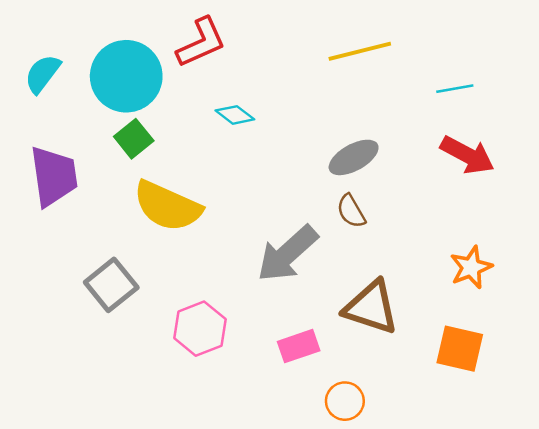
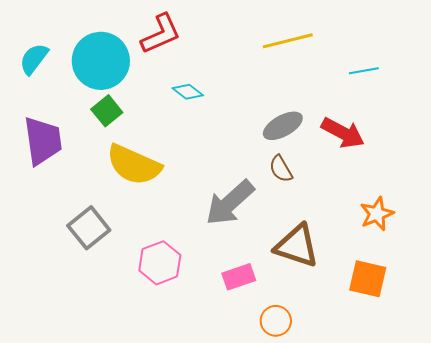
red arrow: (467, 155) -> (343, 133), moved

